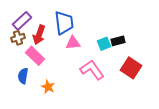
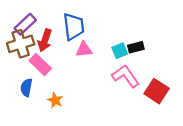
brown cross: (18, 38) -> (21, 44), size x1.6
red square: (131, 68) -> (157, 91), moved
pink L-shape: (92, 70) -> (125, 76), moved

